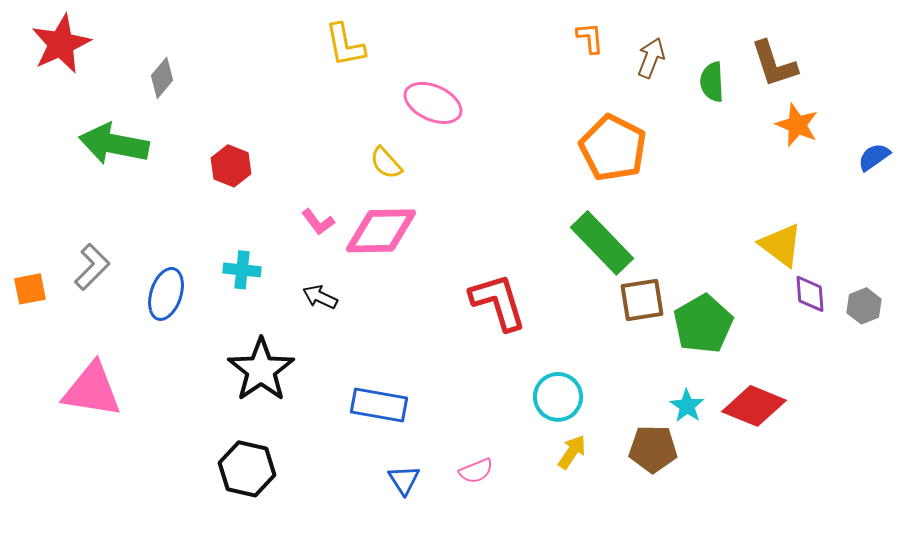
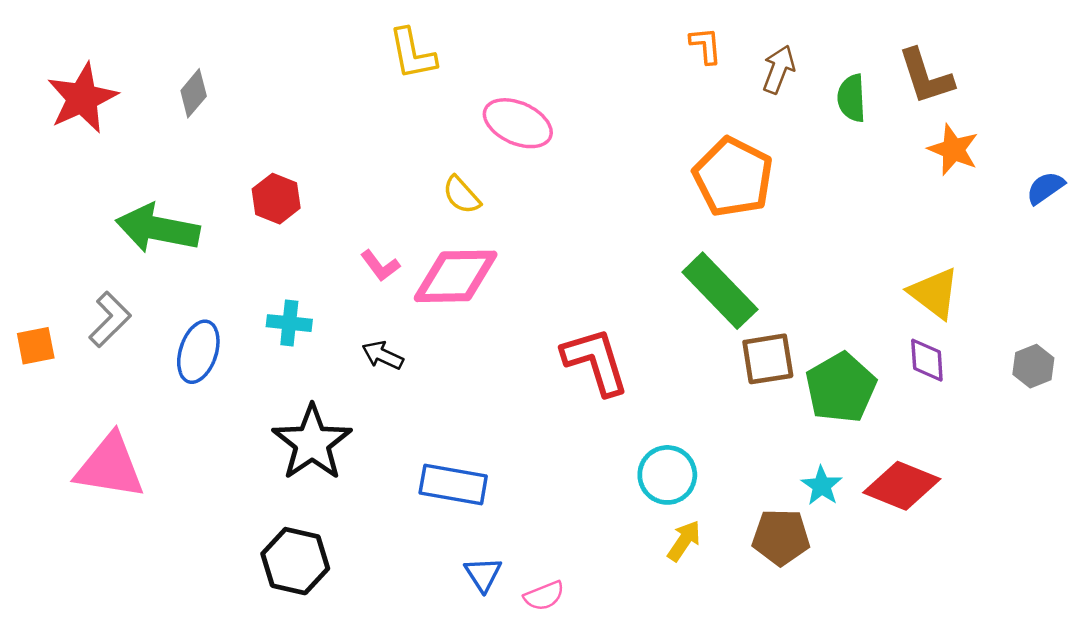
red star: (61, 44) -> (82, 98), moved
green arrow: (114, 144) -> (158, 228), moved
purple diamond: (810, 294) -> (927, 360), moved
pink semicircle: (476, 471) -> (544, 596), moved

